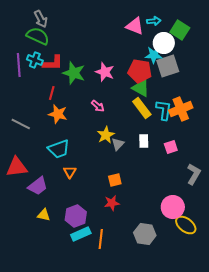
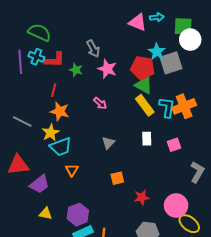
gray arrow: (41, 19) -> (93, 49), moved
green square: (180, 30) -> (183, 26), turned -30
white circle: (164, 43) -> (190, 40), moved
cyan star: (154, 55) -> (157, 52), turned 30
green star: (74, 73) -> (76, 70), size x0.6
yellow star: (106, 135) -> (51, 133), moved
gray triangle: (118, 144) -> (108, 143), moved
red star: (112, 203) -> (142, 197), moved

